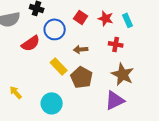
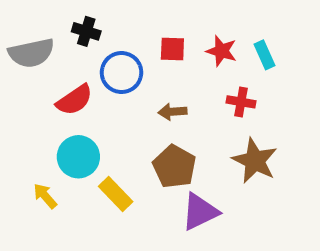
red square: (81, 17) -> (172, 49), turned -32
yellow rectangle: (59, 66) -> (116, 194), moved
purple triangle: (115, 100) -> (200, 212), moved
cyan circle: (52, 103) -> (78, 157), moved

